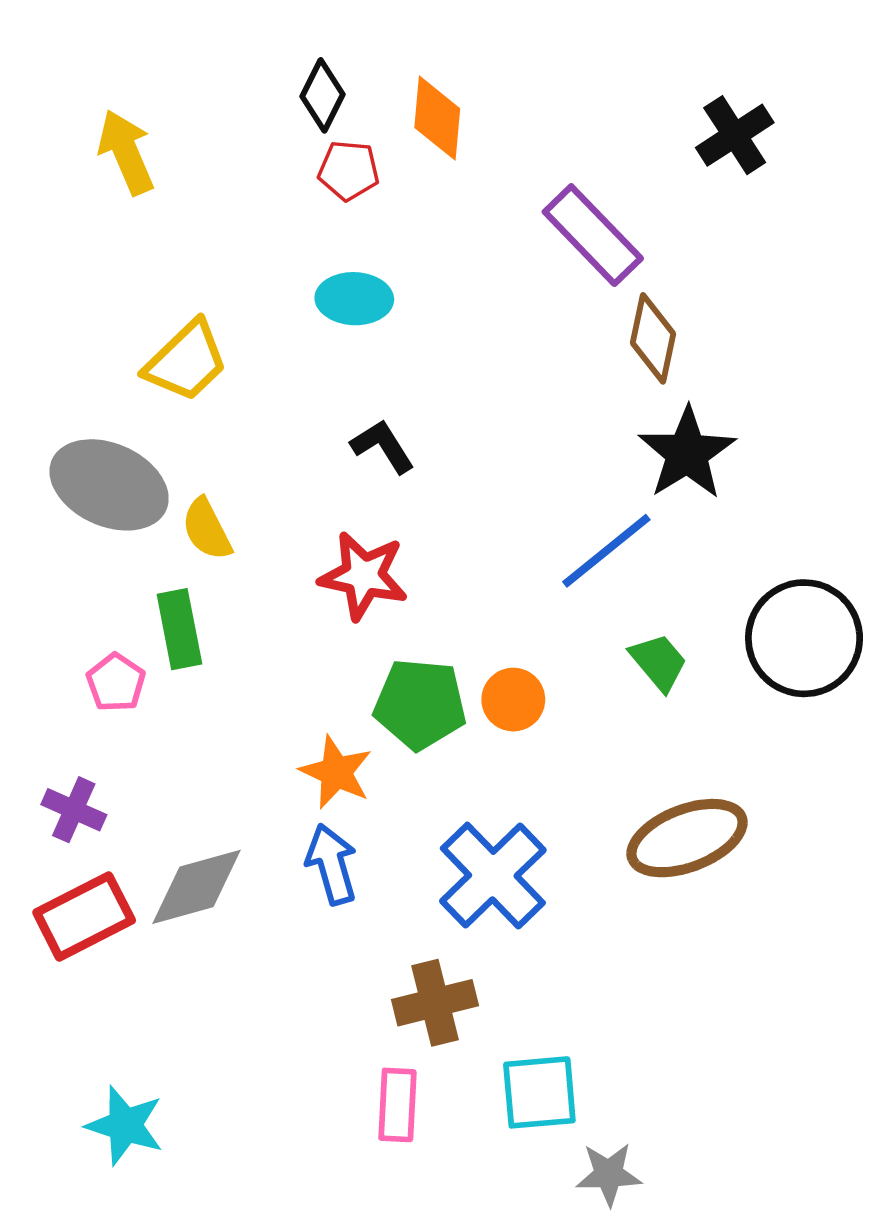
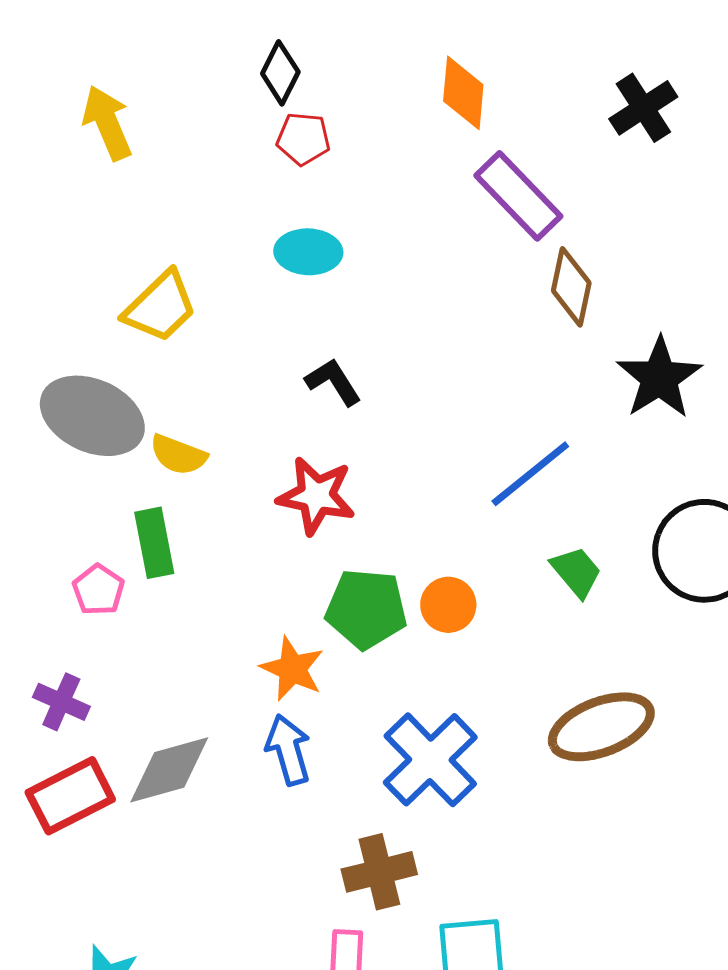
orange diamond: (437, 118) -> (463, 93), moved
black star: (687, 453) -> (659, 378), moved
yellow semicircle: (207, 529) -> (178, 455), turned -42

